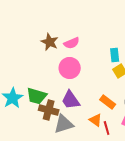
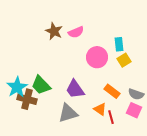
pink circle: (70, 68) -> (97, 57), moved
green trapezoid: (37, 96) -> (41, 85), turned 30
brown cross: (49, 110) -> (27, 99), moved

